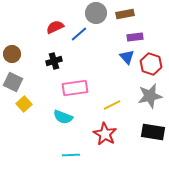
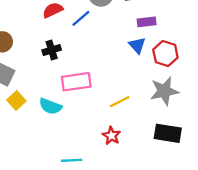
cyan semicircle: (63, 117) -> (50, 106), moved
red star: (105, 134) -> (111, 136), size x0.7

